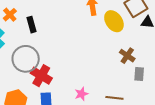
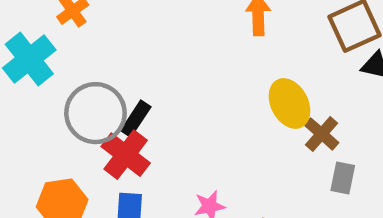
yellow ellipse: (114, 21) -> (289, 104), moved
black rectangle: (32, 25) -> (136, 119), moved, turned 42

